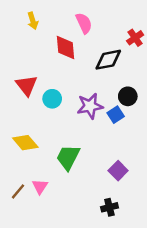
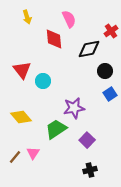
black circle: (128, 96) -> (105, 71), moved
purple star: (90, 106) -> (74, 108), moved
blue square: (116, 115) -> (110, 94), moved
green trapezoid: (68, 157) -> (56, 129), turned 30
purple square: (118, 171) -> (87, 140), moved

